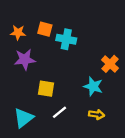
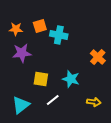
orange square: (45, 29) -> (40, 26), turned -32
cyan star: (93, 86) -> (71, 79), moved
yellow arrow: (97, 114) -> (94, 102), moved

